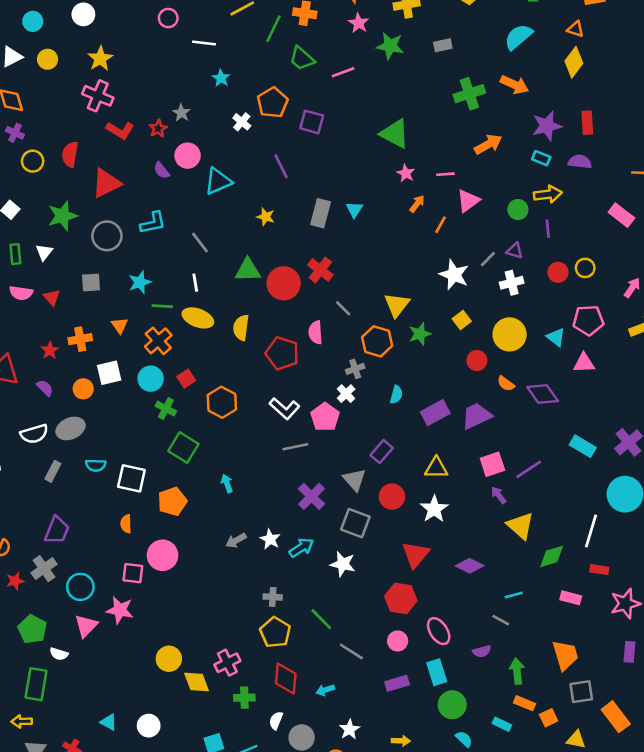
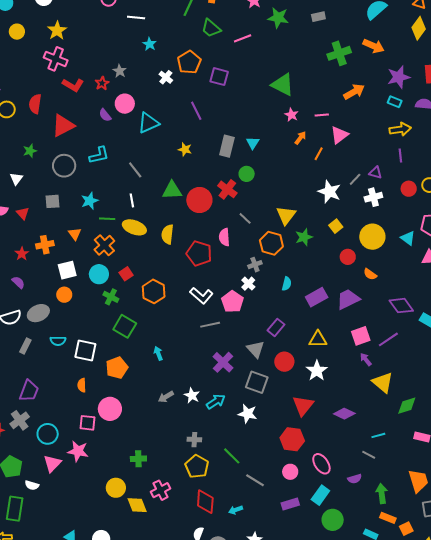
green circle: (518, 210) -> (247, 174), moved
green star: (62, 216) -> (30, 151), size x0.6
orange circle: (83, 389) -> (64, 295), moved
purple diamond: (543, 394) -> (401, 306), moved
cyan rectangle: (437, 672) -> (320, 495), turned 54
green cross: (244, 698) -> (138, 459), moved

